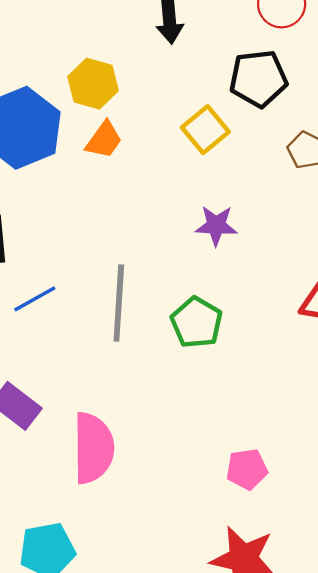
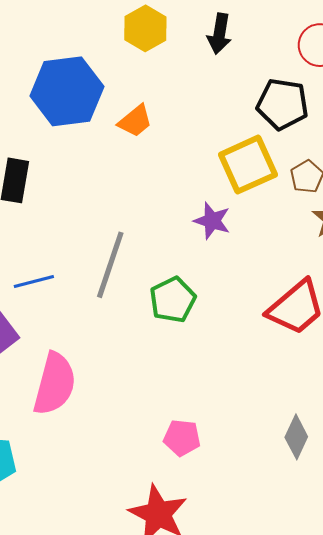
yellow hexagon: (93, 84) -> (145, 28), moved
yellow square: (205, 130) -> (248, 165), moved, size x1.4
blue line: (35, 299) -> (34, 281), moved

